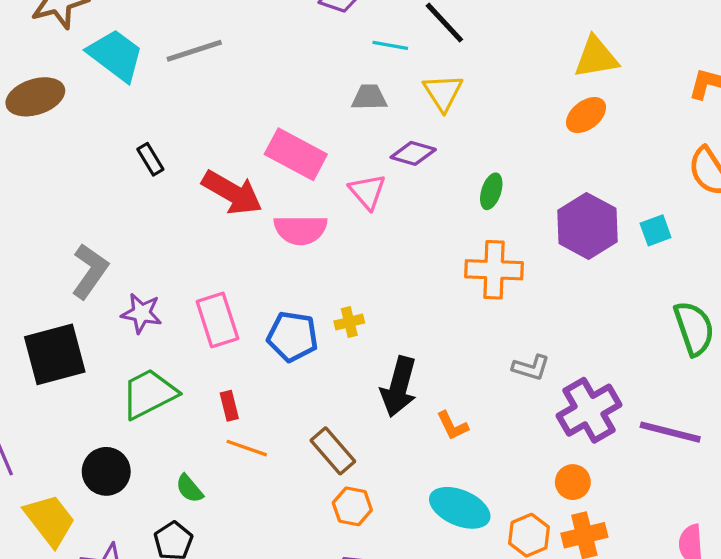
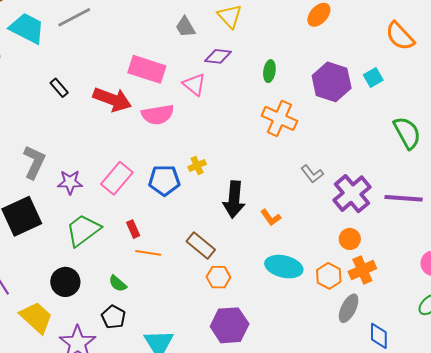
gray trapezoid: (369, 97) -> (185, 27), turned -110
orange cross: (494, 270) -> (279, 118), turned 32
pink rectangle: (217, 320) -> (117, 178), turned 68
gray L-shape: (531, 368) -> (312, 174), turned 45

